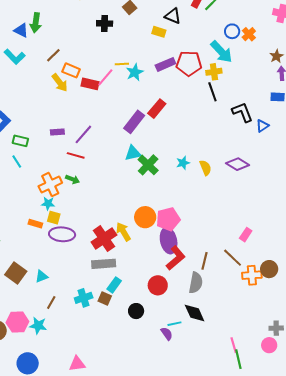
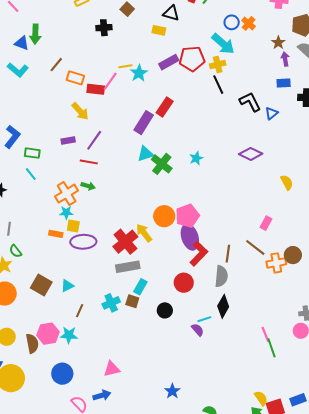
yellow arrow: (60, 83) -> (80, 111), moved
yellow semicircle: (205, 168) -> (287, 182), moved
black diamond: (195, 313) -> (223, 306), turned 60

